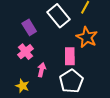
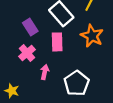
pink rectangle: (70, 56) -> (57, 42), moved
yellow star: (22, 86) -> (12, 91), moved

